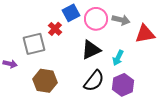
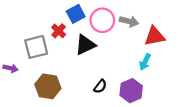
black triangle: (91, 50) -> (85, 45), moved
cyan arrow: (118, 58) -> (145, 62), moved
black semicircle: (94, 81) -> (100, 86), size x0.6

